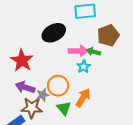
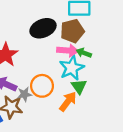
brown pentagon: (108, 35) -> (72, 31), moved
cyan star: (84, 67) -> (72, 68), size x1.6
green triangle: (64, 108) -> (79, 86), moved

